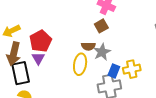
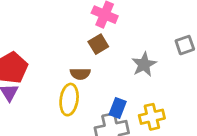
gray star: (102, 52) -> (144, 64), moved
yellow cross: (132, 69) -> (152, 117), moved

